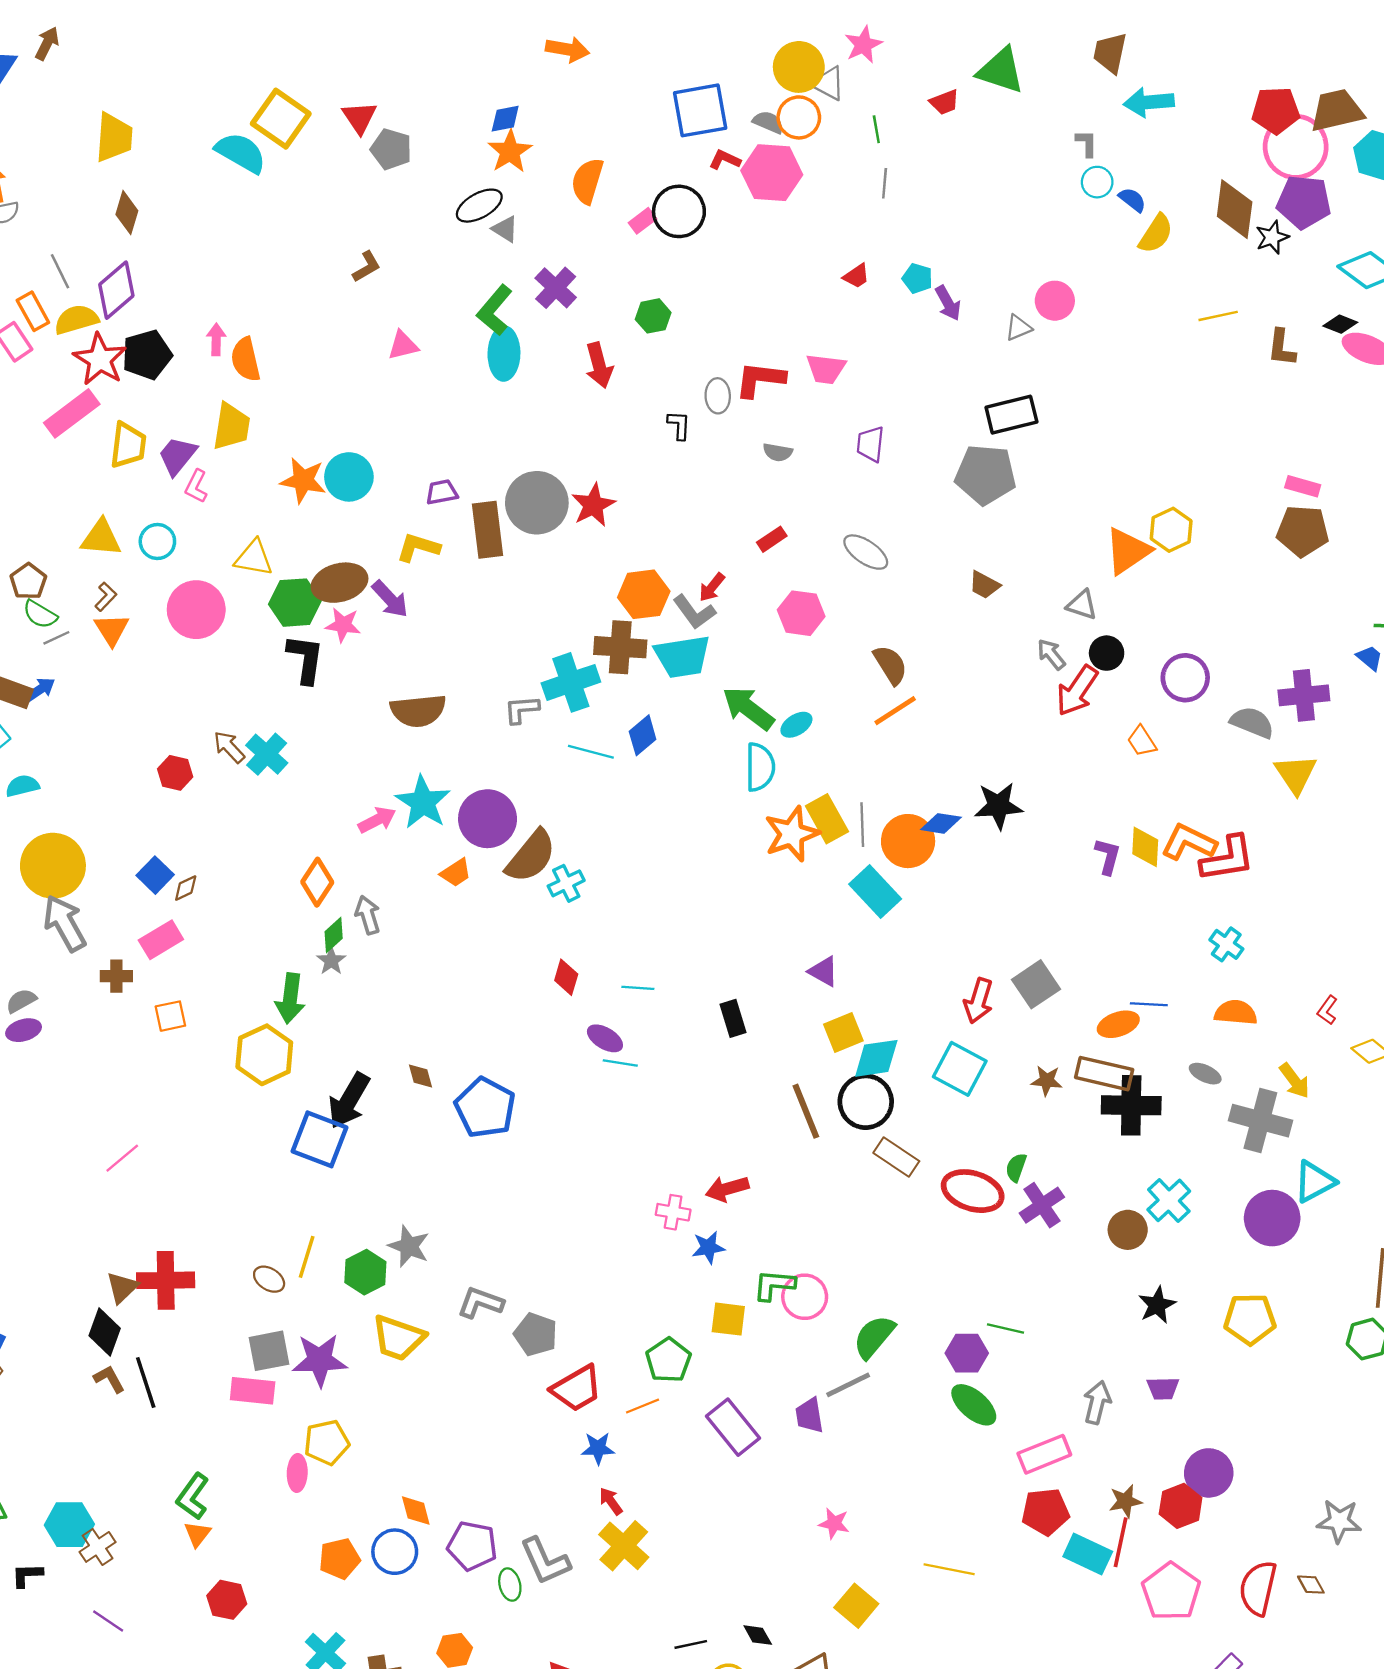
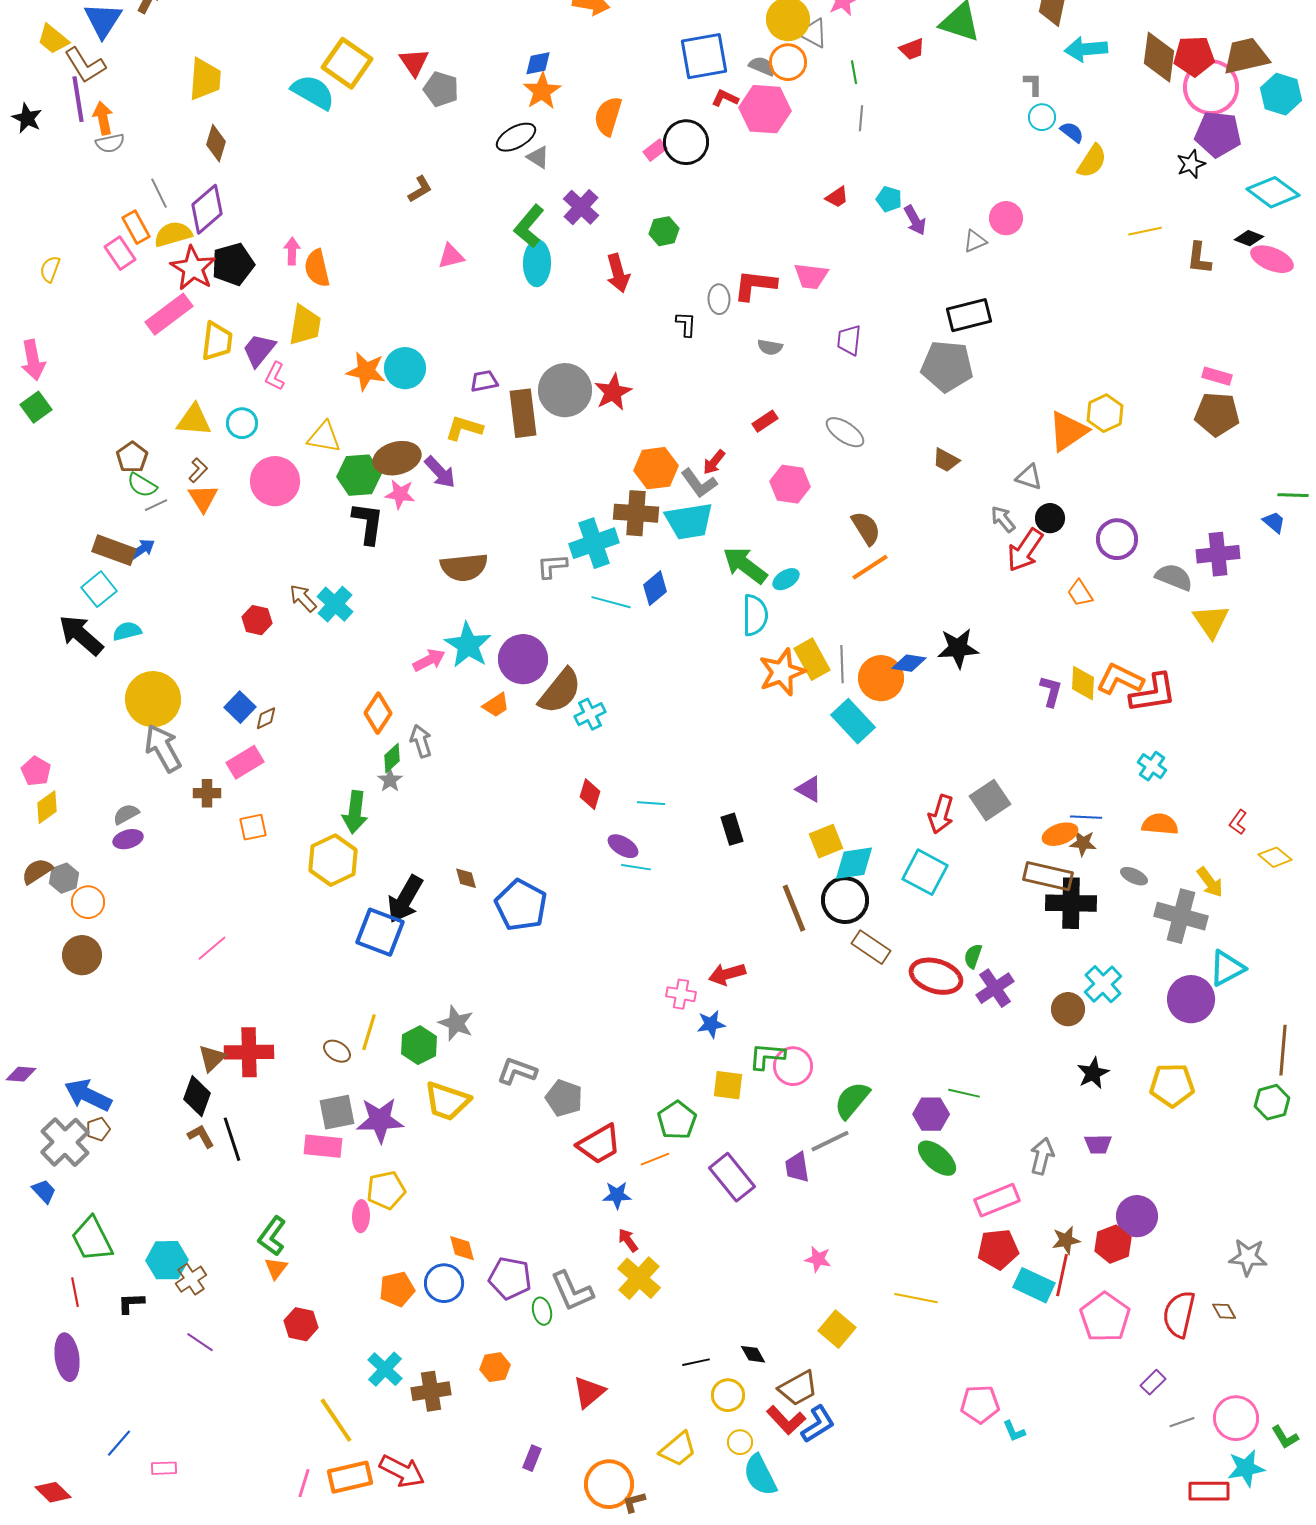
brown diamond: (1235, 209) -> (1159, 57), moved
brown star: (1047, 1081) -> (1083, 843), moved

